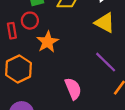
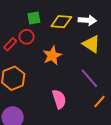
red rectangle: (12, 31) -> (10, 44), turned 48
orange star: (48, 42) -> (52, 56), moved

